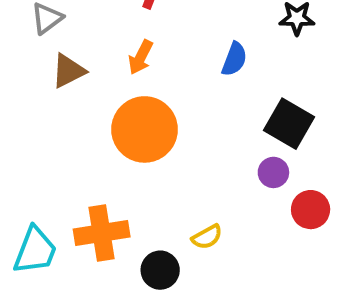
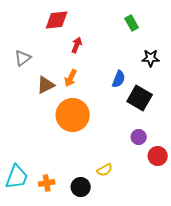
brown triangle: (68, 71) -> (46, 85), moved
black square: (289, 124) -> (140, 98), moved
orange cross: (102, 233) -> (47, 183), moved, size x0.6

